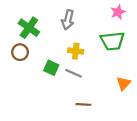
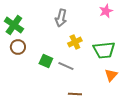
green cross: (29, 28) -> (14, 25), moved
green trapezoid: (112, 41) -> (104, 50), moved
yellow cross: (76, 51) -> (75, 42), moved, turned -32

